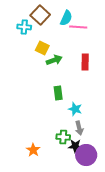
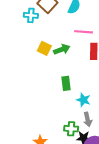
pink line: (78, 27) -> (83, 32), moved
yellow square: (42, 48) -> (44, 48), moved

